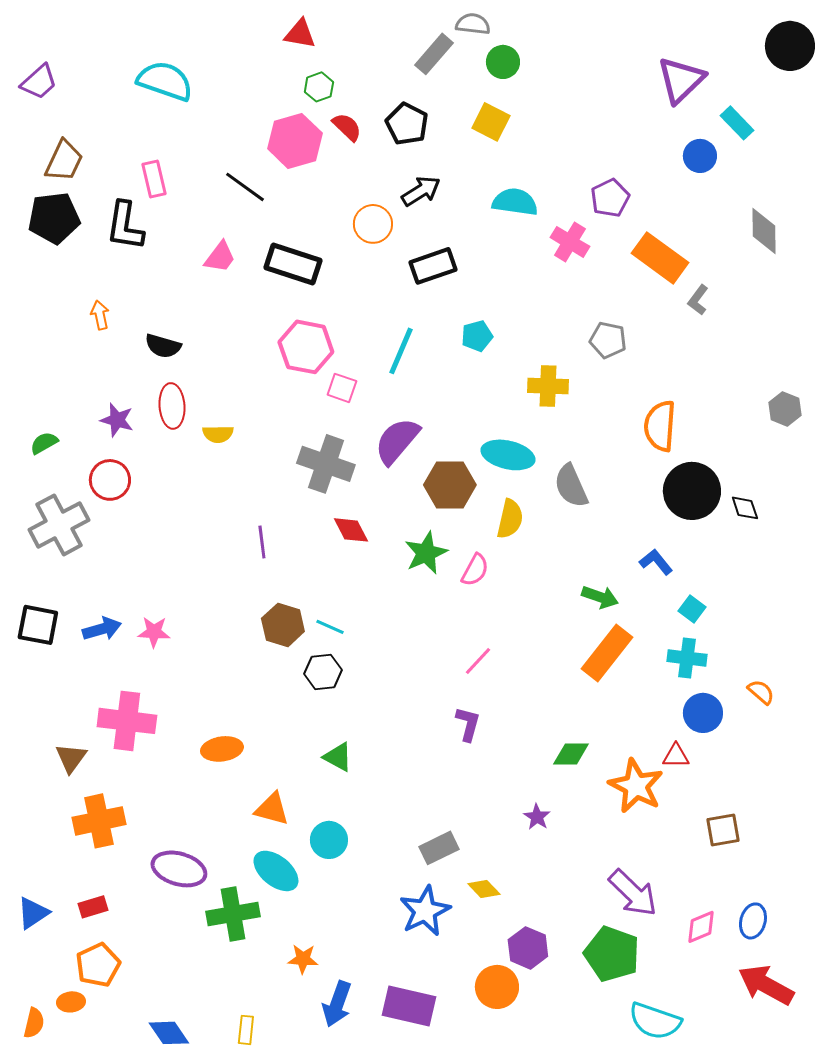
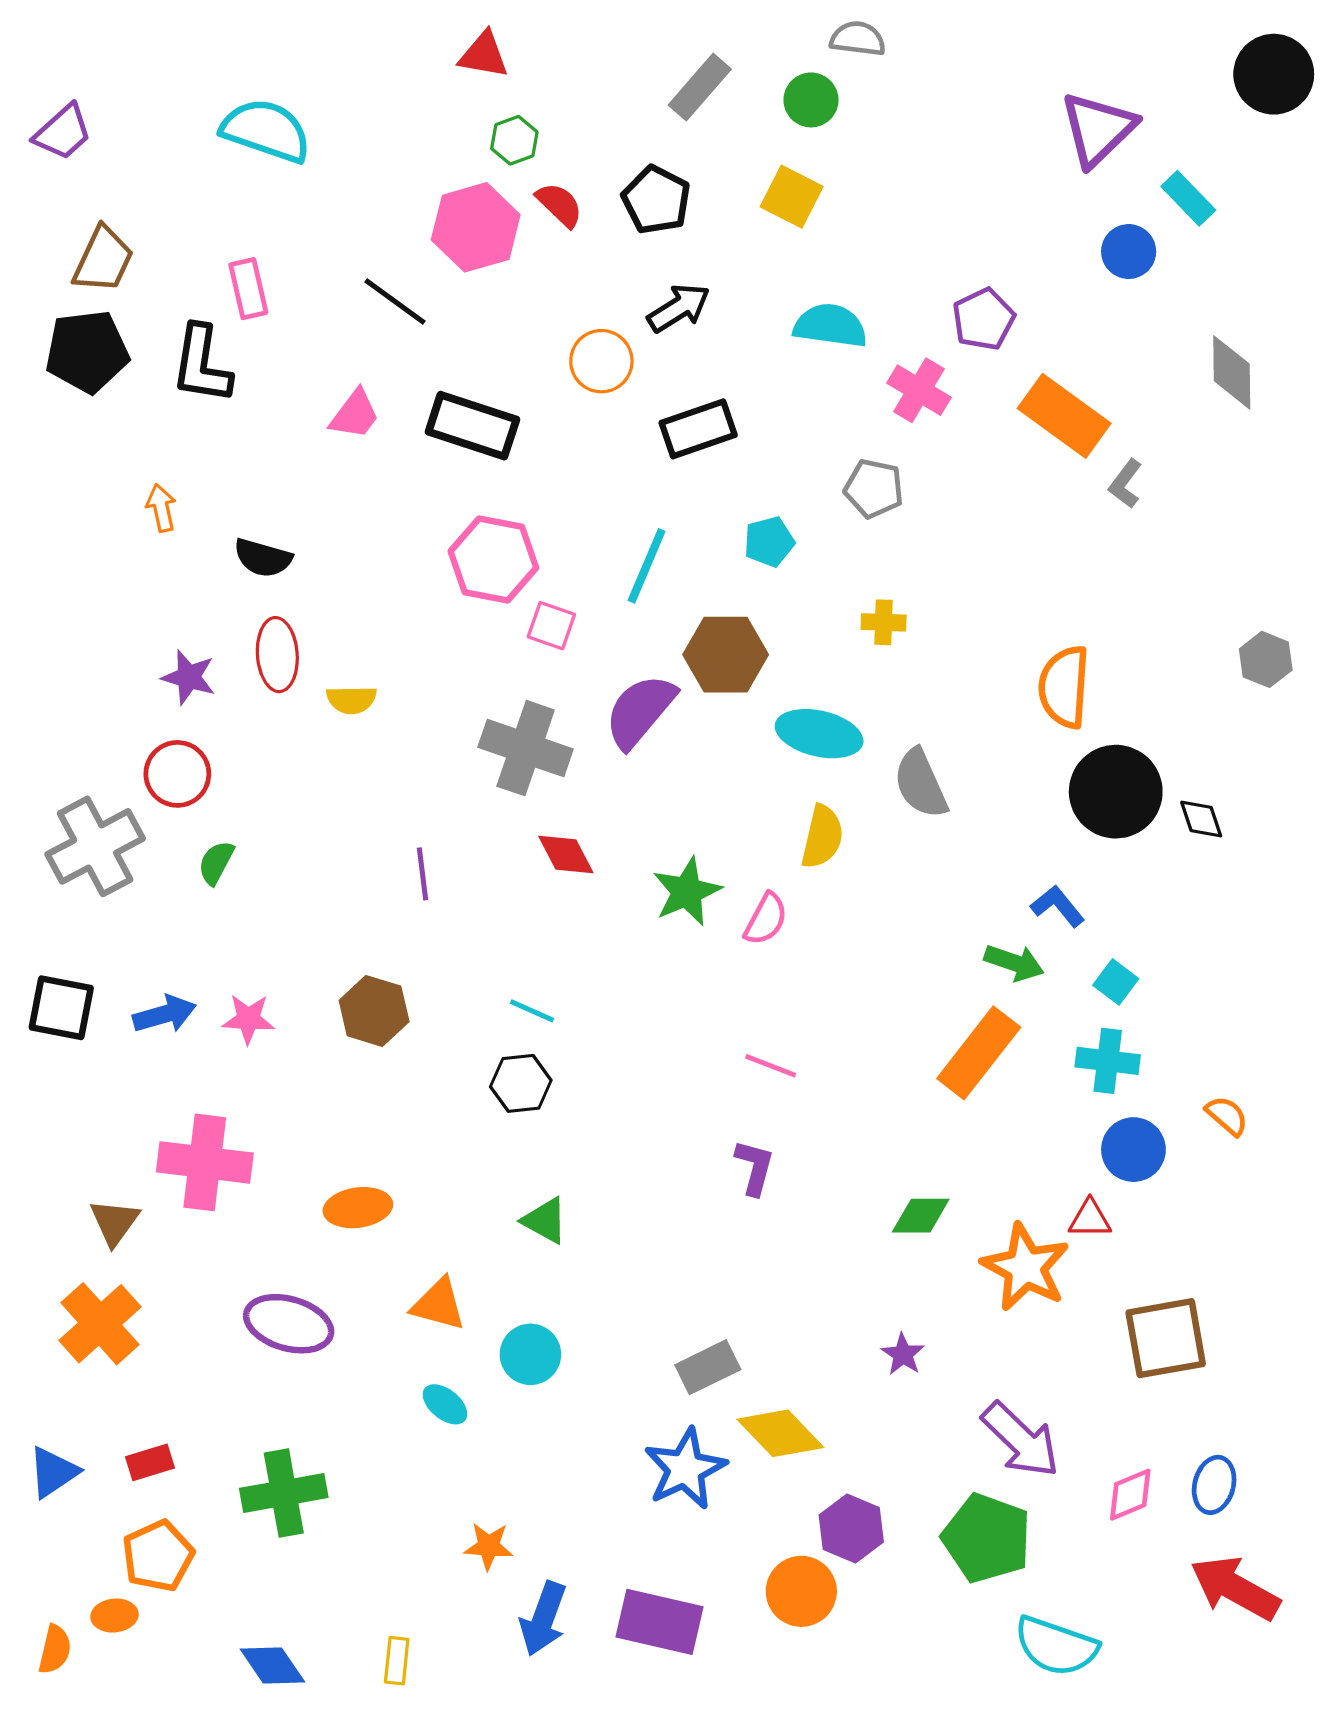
gray semicircle: (473, 24) -> (858, 39), moved
gray pentagon: (608, 340) -> (874, 489), moved
yellow cross: (548, 386) -> (884, 622), size x0.7
green semicircle: (44, 443) -> (216, 863), moved, turned -32
brown hexagon: (450, 485) -> (726, 655), moved
green arrow: (600, 597) -> (1014, 963), moved
brown hexagon: (283, 625) -> (374, 1011), moved
pink line: (478, 661) -> (771, 1066), turned 68
purple star: (537, 817) -> (903, 1354), moved
orange cross: (99, 821) -> (100, 1324), moved, turned -30
brown square: (723, 830) -> (1166, 1338), size x1.5
purple ellipse: (179, 869) -> (289, 1324), moved
cyan ellipse: (276, 871) -> (445, 1404), size x0.6
yellow diamond: (484, 889) -> (780, 1433), size x1.6
green cross: (233, 914) -> (284, 1493), moved

